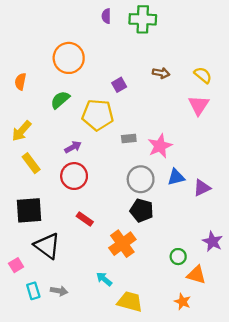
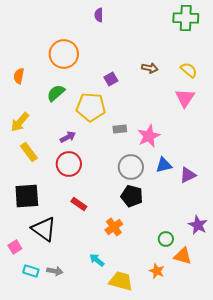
green cross: (143, 19) -> (186, 18), moved
orange cross: (122, 244) -> (114, 227), size x0.7
cyan rectangle: (33, 291) -> (31, 271), turned -56
orange star: (182, 302) -> (157, 271), moved

